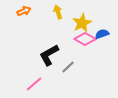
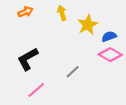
pink diamond: (85, 39) -> (110, 55), moved
black L-shape: (49, 55) -> (28, 59), moved

